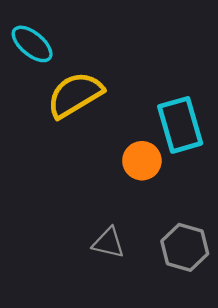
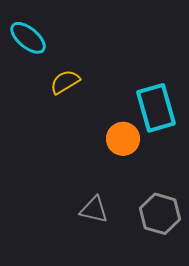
yellow semicircle: (75, 95) -> (65, 82), size x0.6

